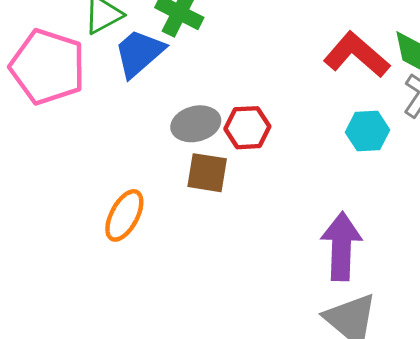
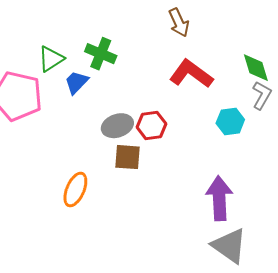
blue trapezoid: (139, 53) -> (76, 82), size x0.7
red L-shape: (357, 55) -> (191, 74), moved

